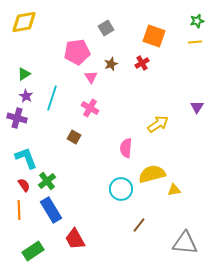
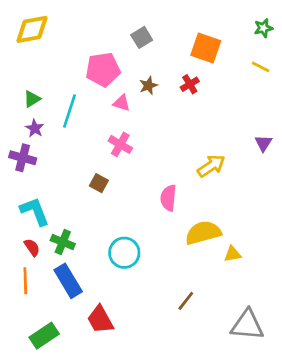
yellow line: (195, 42) -> (261, 67), moved, turned 32
pink triangle: (91, 77) -> (122, 103), turned -40
cyan line: (52, 98) -> (69, 111), moved
green cross: (47, 181) -> (63, 242), turned -30
cyan circle: (121, 189) -> (124, 253), moved

